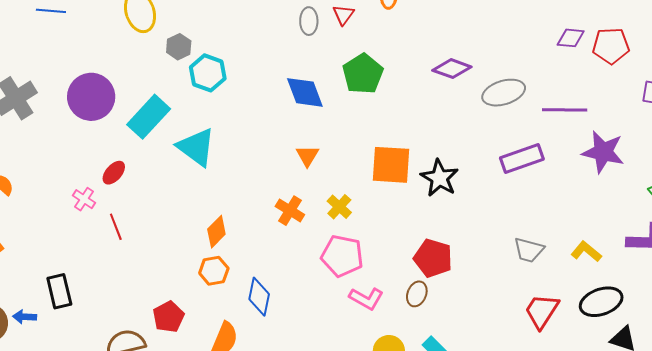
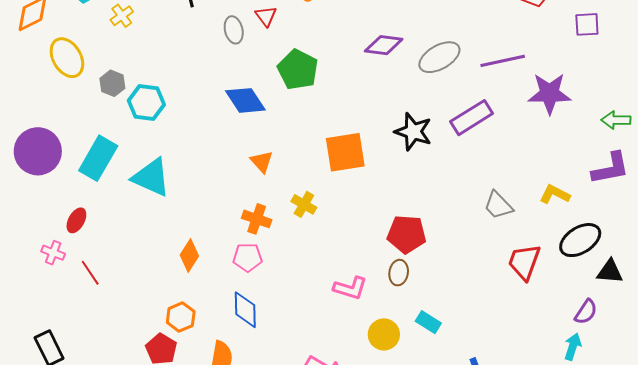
black star: (439, 178) -> (413, 132), moved
gray trapezoid: (529, 250) -> (498, 205), turned 44
pink pentagon: (342, 256) -> (248, 257), moved, size x0.7
orange hexagon: (214, 271) -> (181, 317), moved

